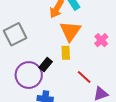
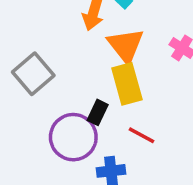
yellow rectangle: (66, 53) -> (127, 84), size x1.6
red line: (84, 77) -> (141, 135), moved

